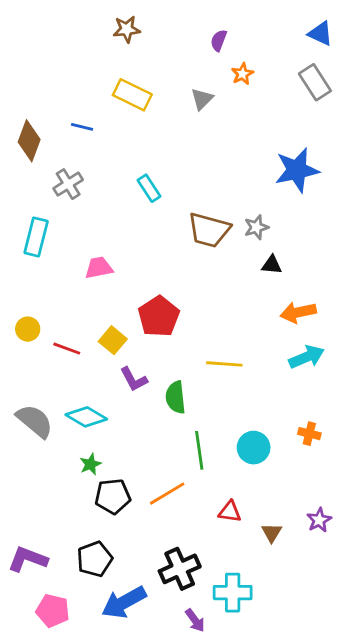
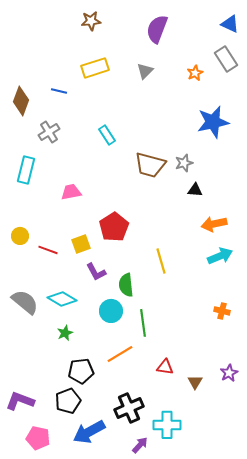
purple semicircle: (219, 40) -> (157, 29), size x1.8
orange star: (242, 74) -> (195, 73), moved
yellow rectangle: (132, 95) -> (95, 68), turned -44
yellow square: (113, 340) -> (81, 244), turned 30
yellow line: (224, 364) -> (161, 261), turned 70
cyan circle: (254, 448) -> (111, 311), moved
black pentagon: (113, 496) -> (81, 371), moved
purple arrow: (195, 620) -> (140, 445), turned -102

